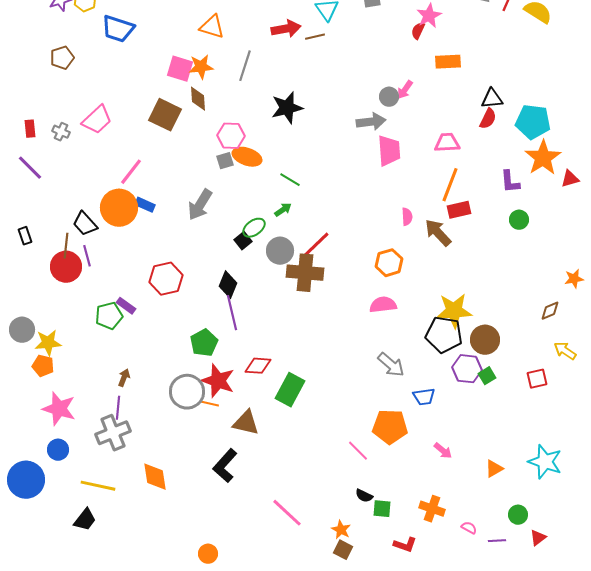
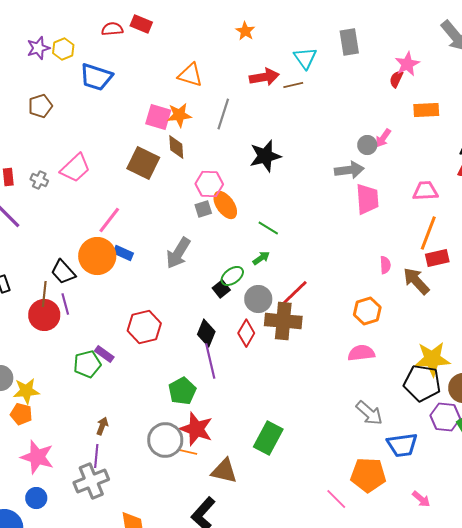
orange ellipse: (247, 157) -> (225, 205), turned 36
red diamond: (258, 366) -> (246, 333), moved, turned -64
blue trapezoid: (424, 397) -> (402, 445), size x1.4

